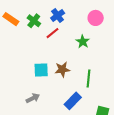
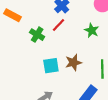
green cross: (34, 21) -> (37, 35), moved

